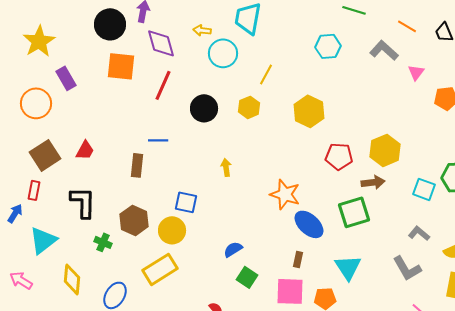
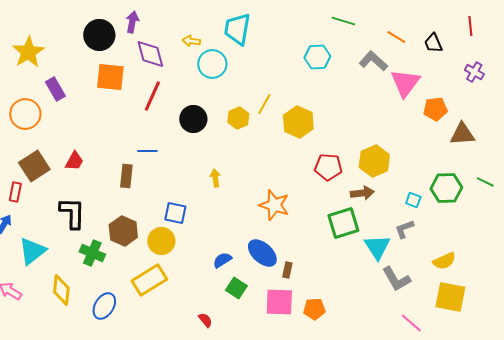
pink triangle: (416, 72) -> (405, 83), size x1.8
yellow line: (266, 74) -> (264, 104), moved
cyan square: (424, 189) -> (413, 200), size x0.7
red rectangle: (34, 190) -> (15, 192), moved
blue ellipse: (309, 224) -> (262, 253), moved
gray L-shape: (419, 233) -> (404, 229), moved, turned -60
green cross: (103, 242) -> (92, 253), size x1.4
cyan triangle: (348, 267) -> (377, 247), moved

